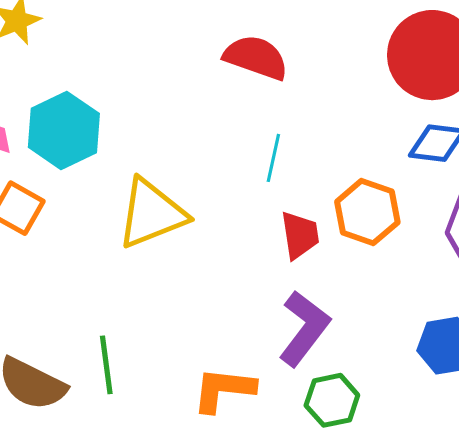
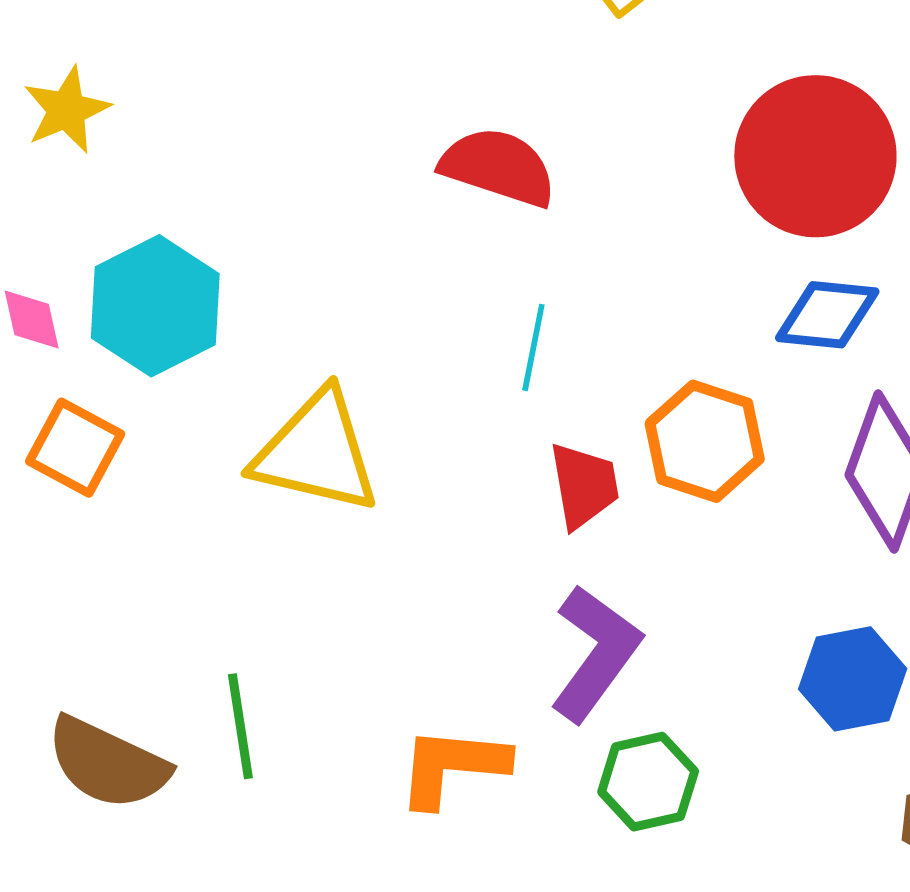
yellow triangle: (152, 214) -> (316, 452), turned 36

